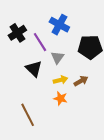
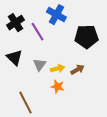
gray triangle: (57, 57) -> (39, 65), moved
black triangle: (34, 69) -> (14, 58), moved

